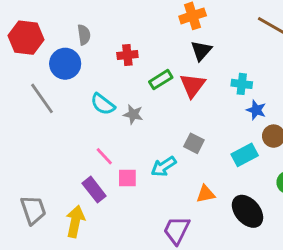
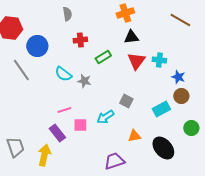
gray semicircle: (84, 35) -> (67, 14), moved
black triangle: (201, 51) -> (131, 37), turned 42
red triangle: (193, 85) -> (136, 61), moved
blue star: (256, 110) -> (178, 77), moved
pink line: (104, 156) -> (64, 110), turned -64
purple trapezoid: (177, 230) -> (114, 161), turned 45

